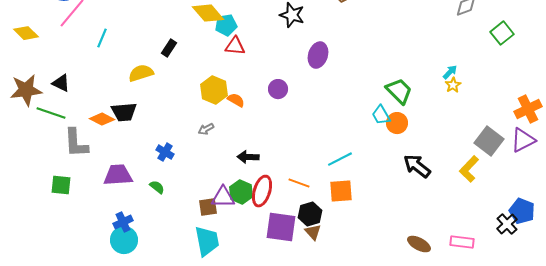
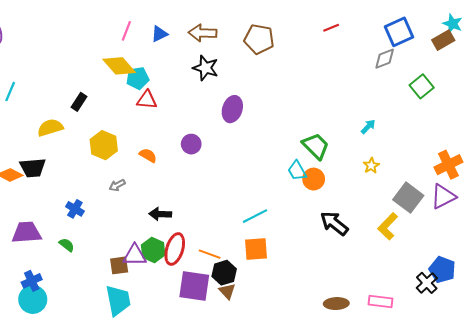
yellow star: (453, 85) -> (371, 166), moved
yellow hexagon: (214, 90) -> (104, 145), moved
orange line: (299, 183) -> (210, 254), moved
brown ellipse: (419, 244) -> (336, 304), turned -30

